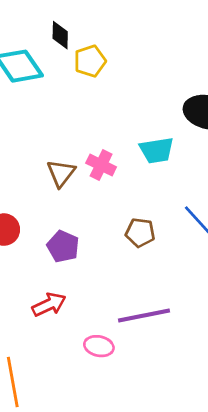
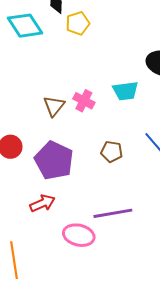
purple pentagon: (63, 246) -> (54, 160), size x1.6
pink ellipse: (99, 346) -> (79, 235), size x1.4

